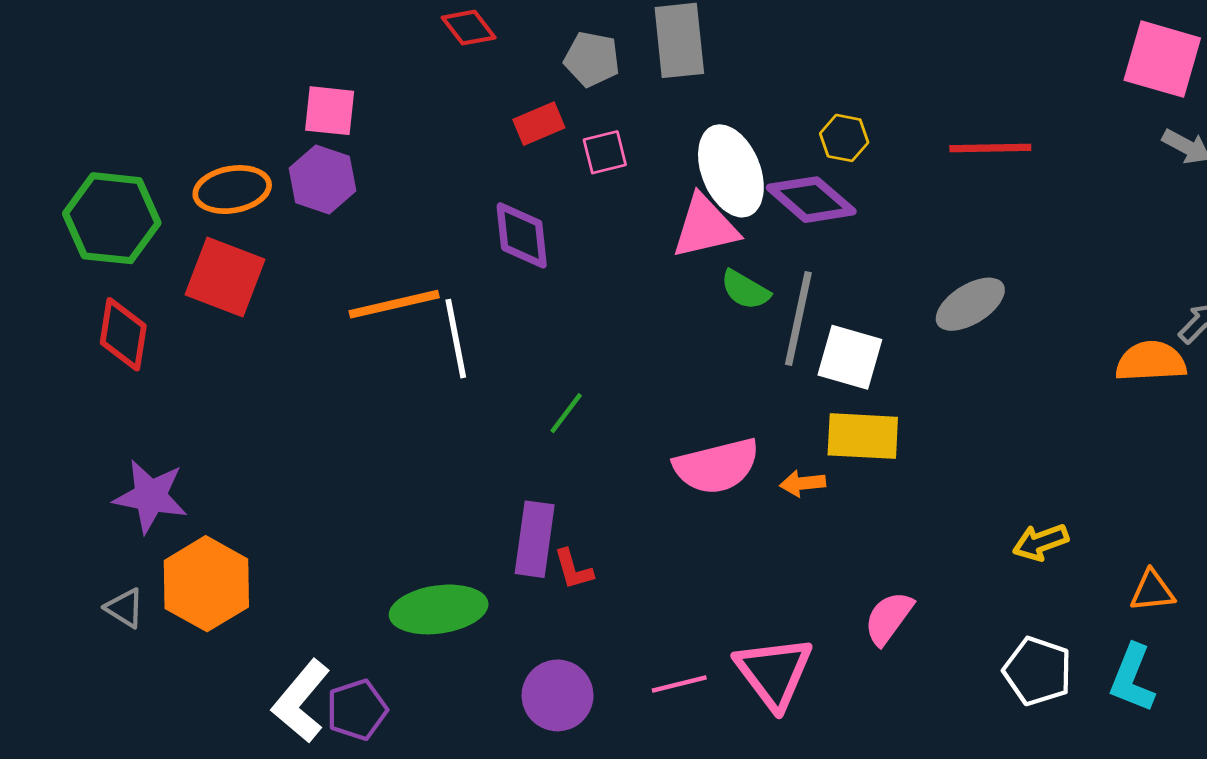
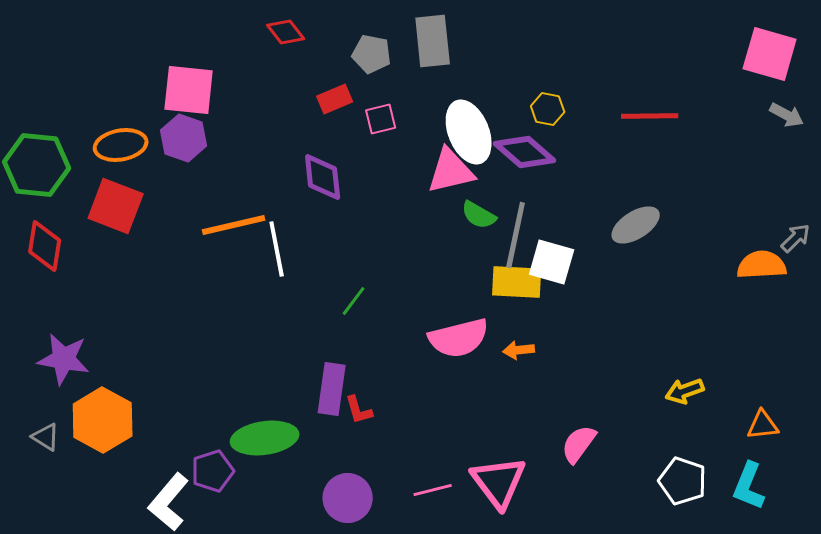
pink square: (330, 111) -> (189, 90), size x1.4
yellow rectangle: (863, 436) -> (517, 282), moved
purple pentagon: (357, 710) -> (213, 471), moved

